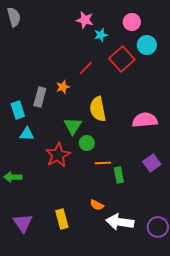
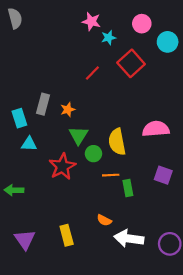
cyan circle: (147, 45) -> (168, 42), moved
orange star: (63, 87) -> (68, 110), moved
yellow semicircle: (98, 109) -> (117, 142), moved
purple square: (152, 163) -> (163, 175), turned -36

